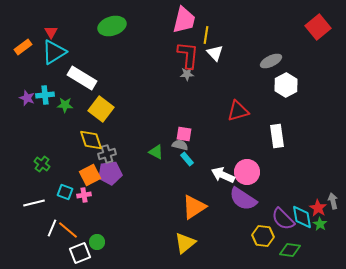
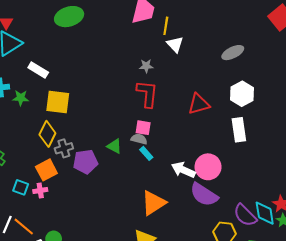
red L-shape: (188, 55) -> (147, 94), moved
white rectangle: (82, 78) -> (38, 70), size x0.7
white hexagon: (286, 85) -> (242, 94), moved
yellow square: (101, 109) -> (58, 102), turned -30
yellow diamond: (91, 140) -> (47, 134), turned 45
purple pentagon: (110, 173) -> (86, 162), moved

